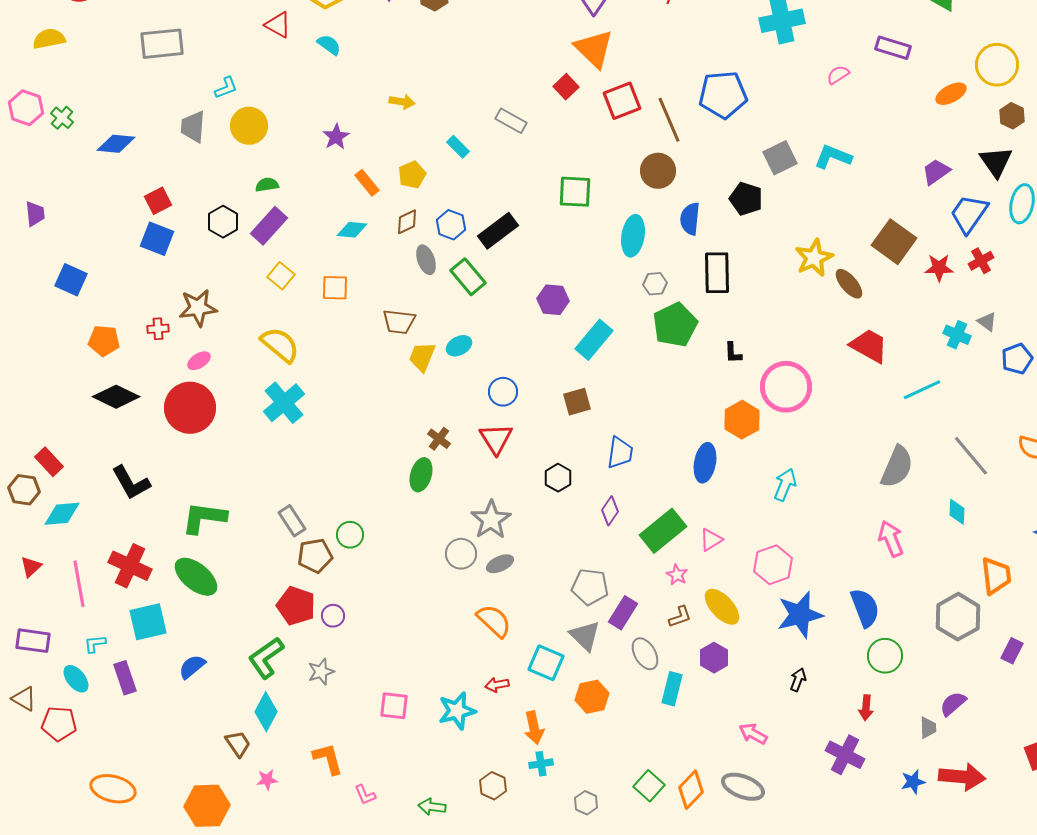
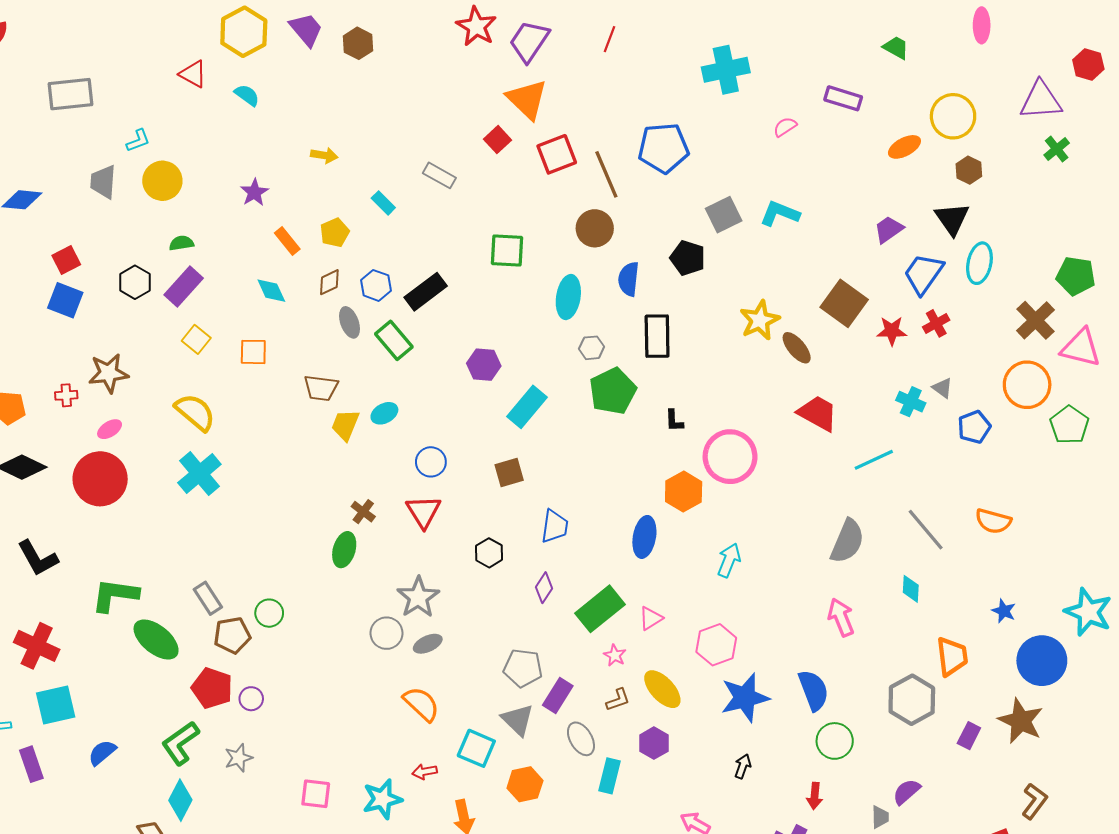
cyan diamond: (352, 230) -> (271, 291), turned 60
green ellipse: (196, 577) -> (156, 639), moved

